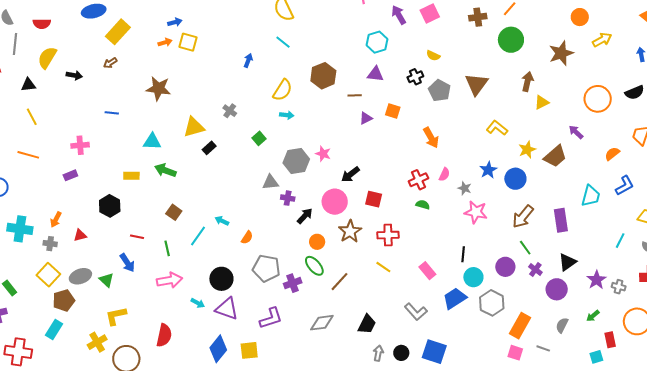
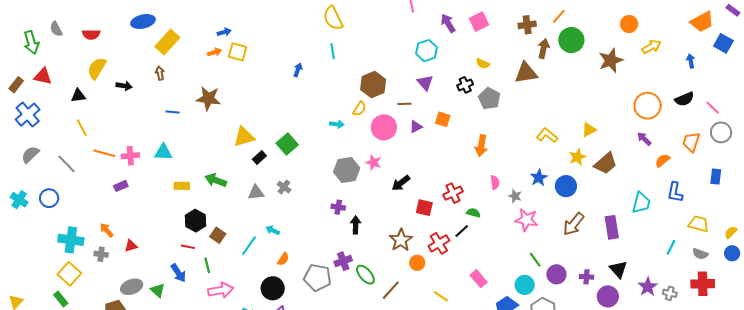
green circle: (511, 40) -> (571, 40), moved
cyan line: (283, 42) -> (333, 51), turned 42
gray line: (15, 44) -> (66, 164), moved, turned -50
brown arrow: (110, 63) -> (160, 73), turned 112
purple triangle: (375, 74) -> (425, 83), turned 42
brown arrow: (527, 82) -> (544, 49), moved
brown triangle: (476, 84) -> (526, 73), moved, turned 45
yellow semicircle: (283, 90) -> (360, 109), moved, size x0.7
yellow triangle: (542, 102) -> (589, 130), moved
gray cross: (230, 111) -> (284, 187), moved
blue line: (112, 113) -> (173, 112), moved
purple arrow: (576, 132) -> (644, 139), moved
green square: (259, 138) -> (287, 144), moved, size x1.5
orange arrow: (431, 138) -> (481, 146), turned 40
cyan triangle: (152, 142) -> (163, 152), moved
orange line: (28, 155) -> (104, 153), moved
pink semicircle: (444, 174) -> (495, 182), turned -32
red cross: (418, 180) -> (453, 193), moved
gray triangle: (270, 182) -> (256, 193), moved
blue L-shape: (625, 186) -> (675, 192), turned 130
pink circle: (335, 202) -> (384, 127), moved
black hexagon: (110, 206) -> (195, 221), moved
brown square: (174, 212) -> (218, 235), moved
black arrow: (305, 216) -> (356, 225), turned -42
orange arrow: (56, 220) -> (107, 230), turned 112
red cross: (388, 235) -> (439, 243), turned -30
orange semicircle: (247, 238) -> (283, 259), moved
orange circle: (317, 242) -> (417, 263), moved
green line: (167, 248) -> (207, 265), moved
green line: (525, 248) -> (535, 260), moved
black line: (463, 254) -> (462, 231), moved, turned 42
black triangle: (567, 262) -> (618, 269), turned -36
yellow line: (383, 267) -> (441, 296), moved
purple cross: (535, 269) -> (587, 277), turned -32
yellow square: (48, 275) -> (69, 274), moved
purple cross: (293, 283) -> (343, 261), moved

